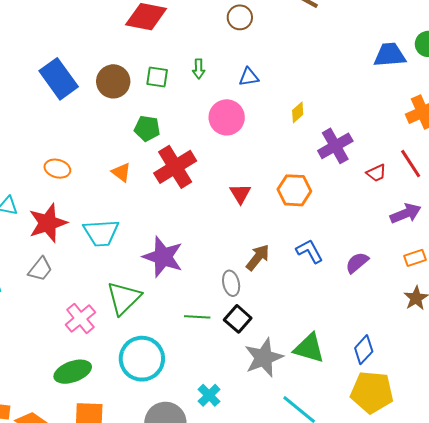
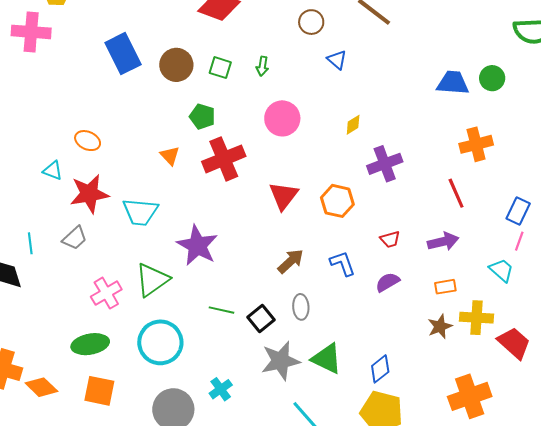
blue triangle: (249, 77) -> (337, 60), moved, turned 40
orange ellipse: (57, 169) -> (88, 141), moved
red trapezoid: (376, 173) -> (390, 239), moved
red triangle: (240, 194) -> (284, 196), size x1.4
gray ellipse: (231, 283) -> (301, 307), moved

